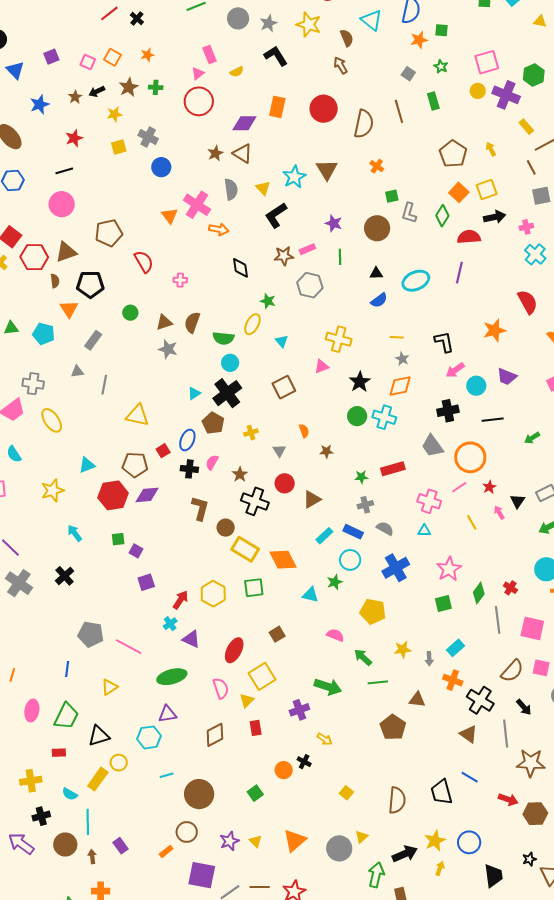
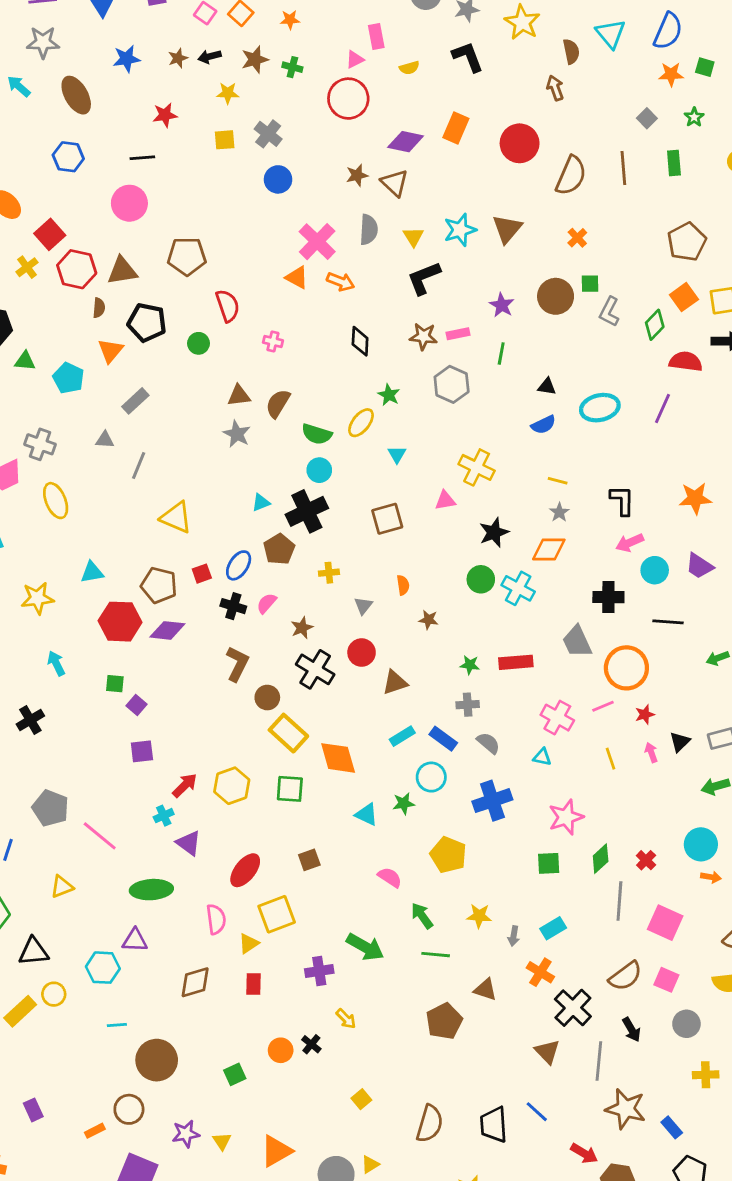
orange triangle: (170, 216) -> (297, 277), moved, turned -36
brown circle: (377, 228) -> (556, 296), moved
green circle: (130, 313) -> (198, 343), moved

